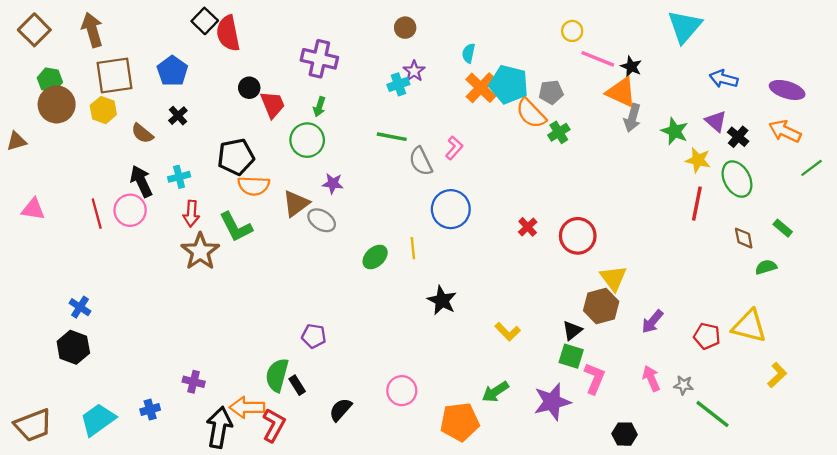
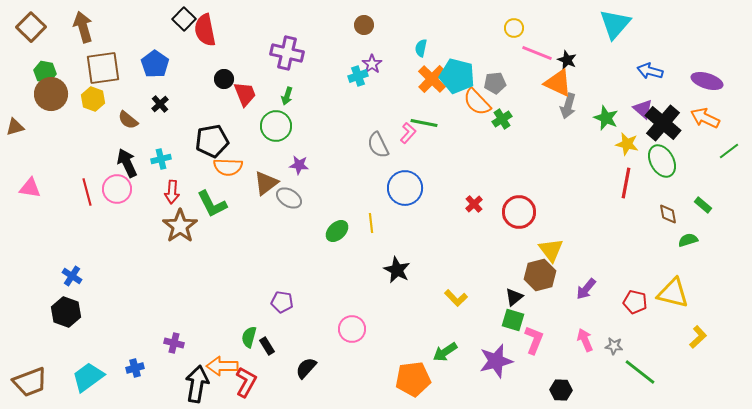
green line: (392, 137) -> (424, 123), moved
black cross: (738, 137) -> (663, 123), size x1.8
green semicircle: (277, 375) -> (249, 337), size x0.7
pink circle: (402, 391) -> (352, 329), moved

